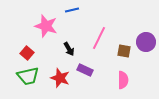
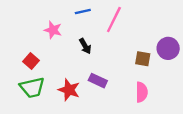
pink star: (46, 26) -> (53, 30), size x0.7
pink line: (99, 38) -> (114, 20), moved
black arrow: (69, 49) -> (85, 46), moved

